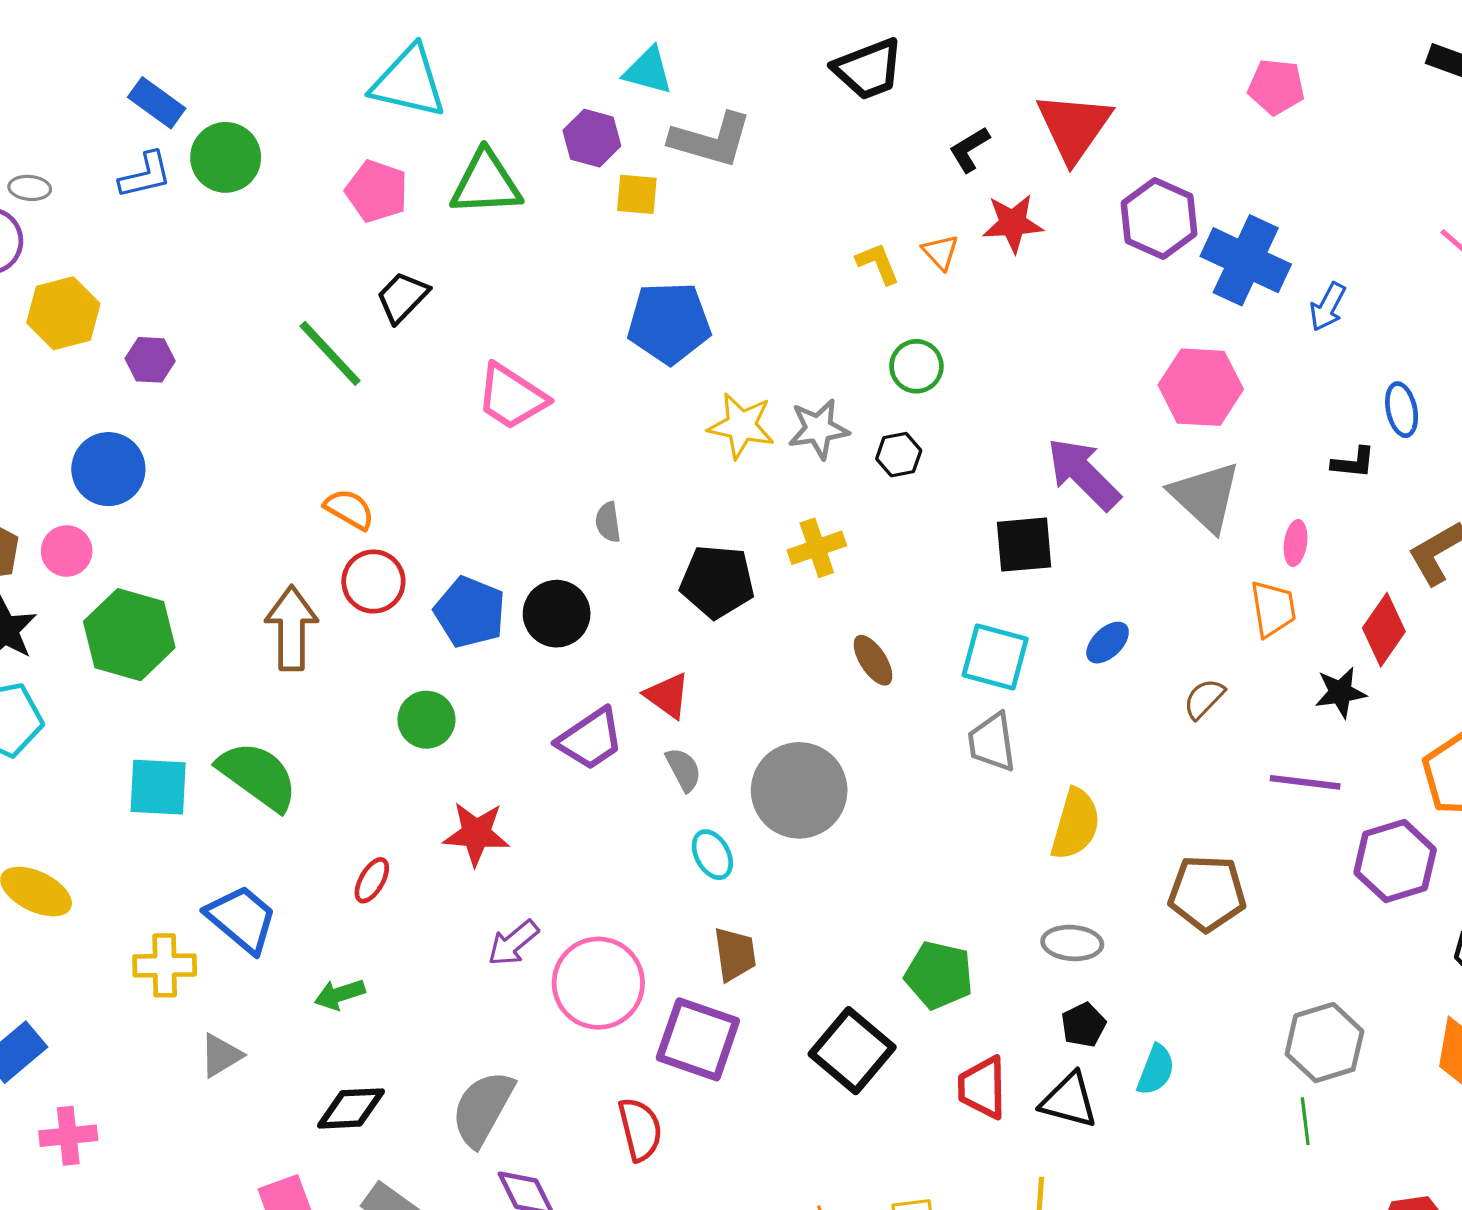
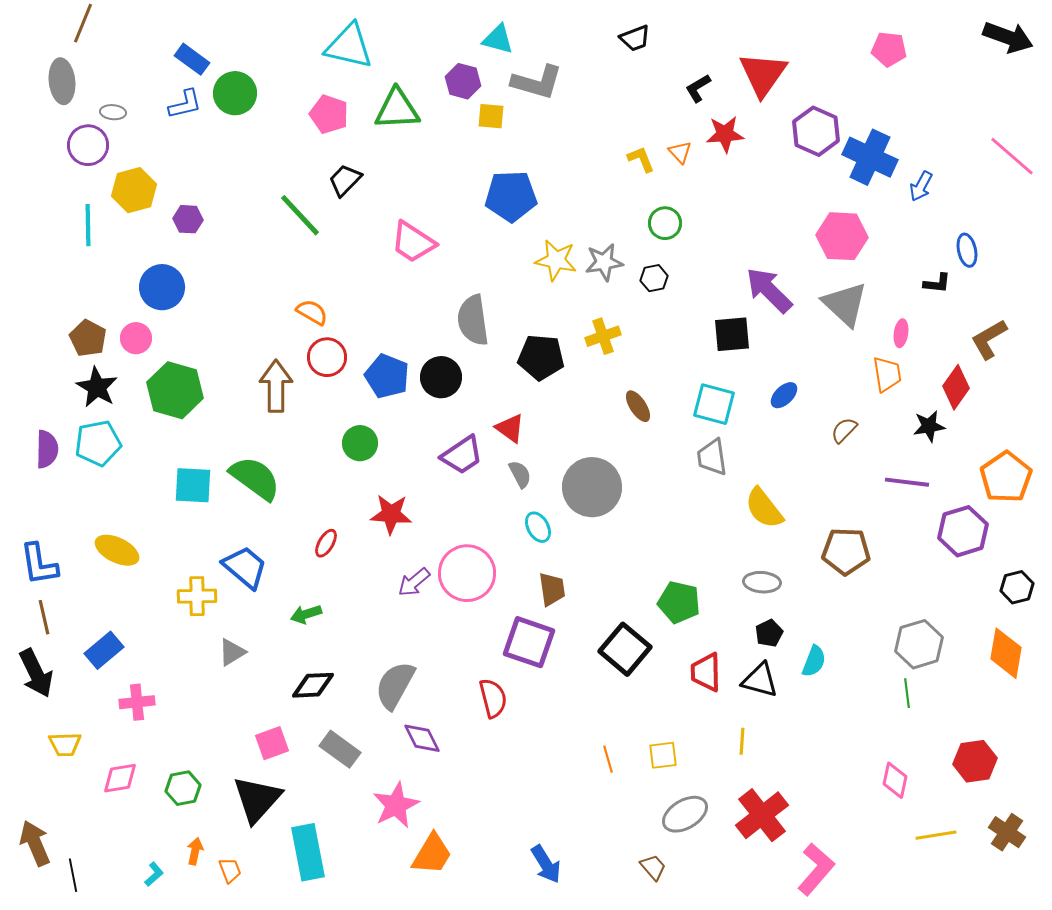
black trapezoid: (868, 69) -> (635, 38), size x0.7
gray semicircle: (608, 522) -> (473, 320), size x2.0
yellow semicircle: (1075, 824) -> (764, 508), turned 126
pink circle: (598, 983) -> (467, 573), moved

